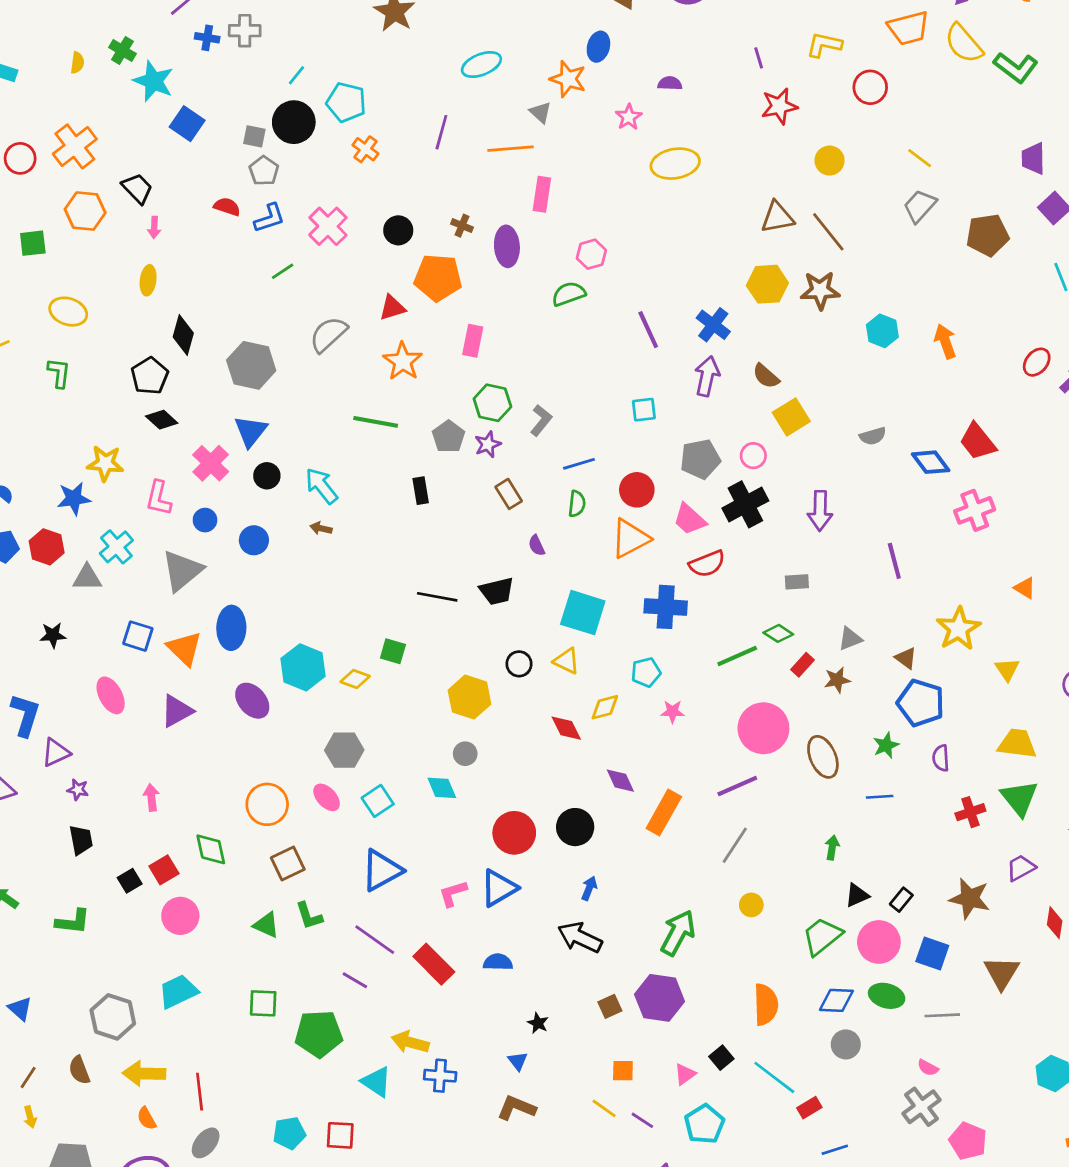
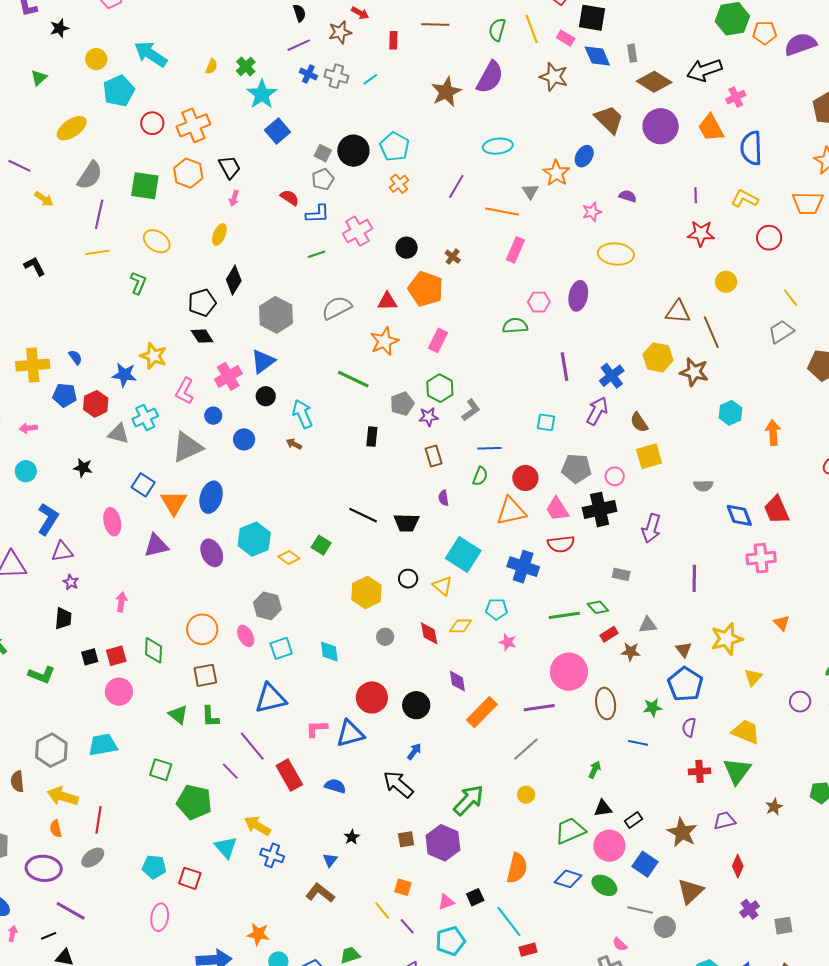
cyan line: (297, 75) -> (370, 79), moved
green square: (33, 243) -> (145, 186), size x1.4
purple ellipse: (507, 246) -> (578, 296), moved
gray circle: (465, 754) -> (385, 637), moved
gray circle: (846, 1044) -> (665, 927), moved

